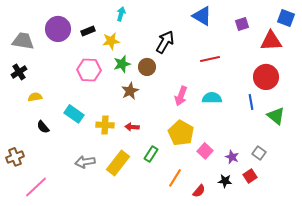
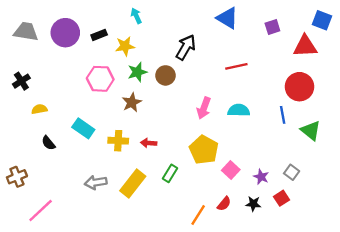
cyan arrow: (121, 14) -> (136, 16), turned -40
gray trapezoid: (23, 41) -> (26, 32), moved
brown star: (130, 91) -> (132, 102), moved
orange line: (175, 178) -> (198, 215), moved
red semicircle: (199, 191) -> (224, 204), moved

